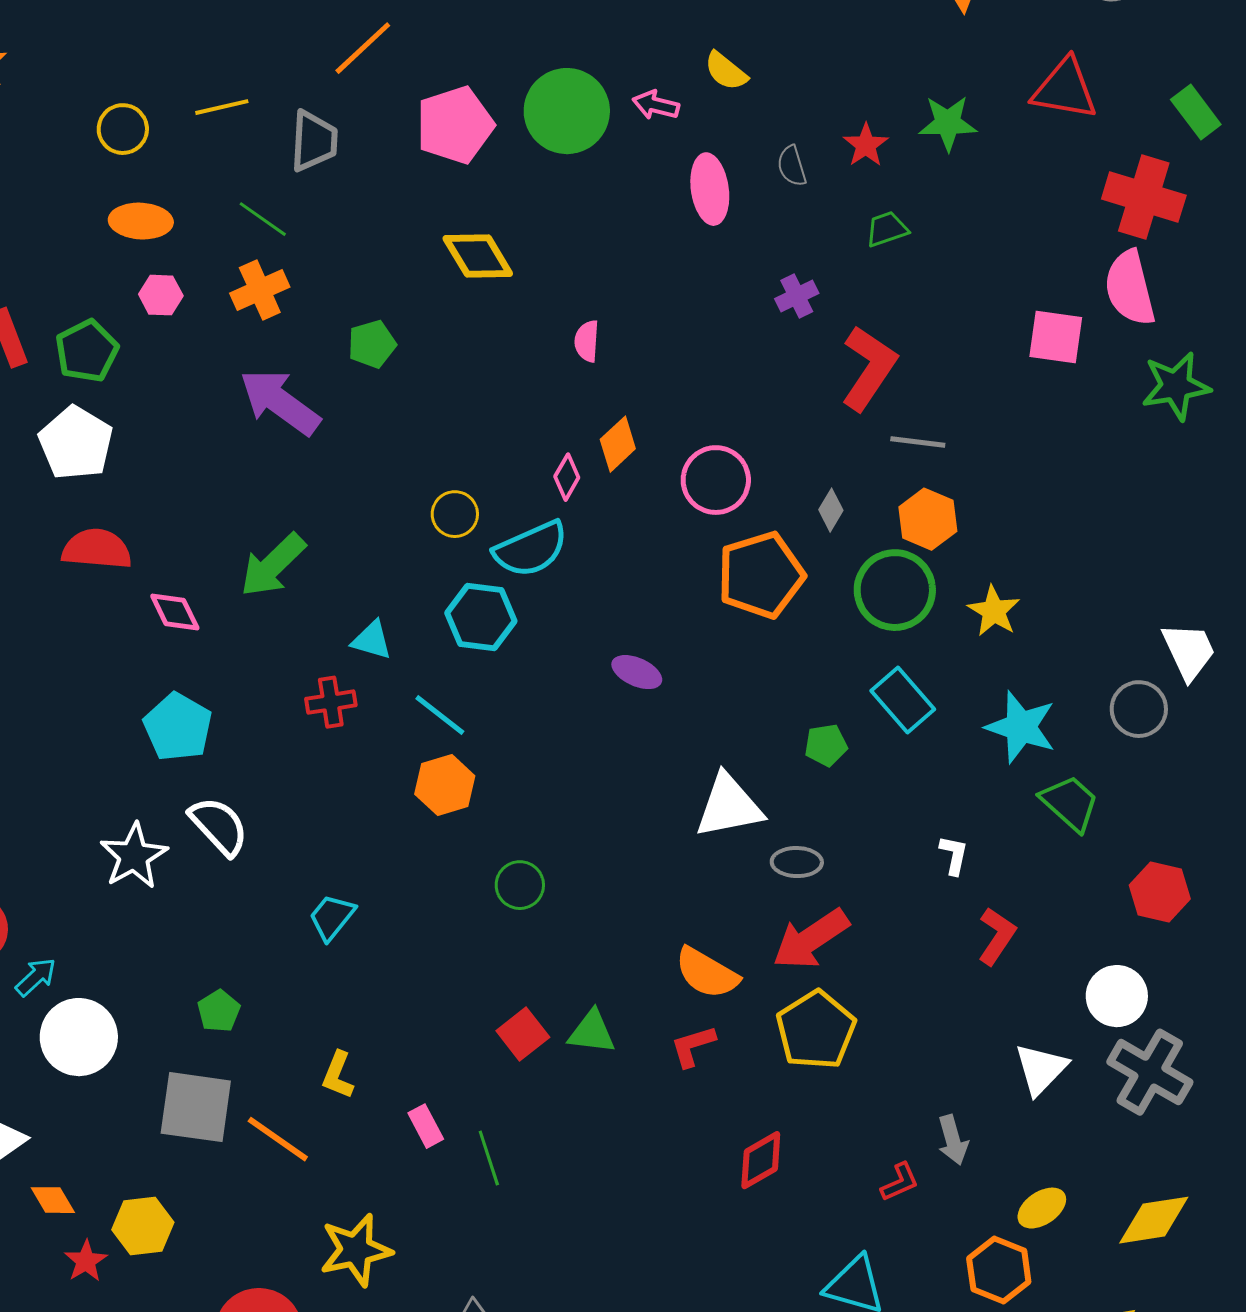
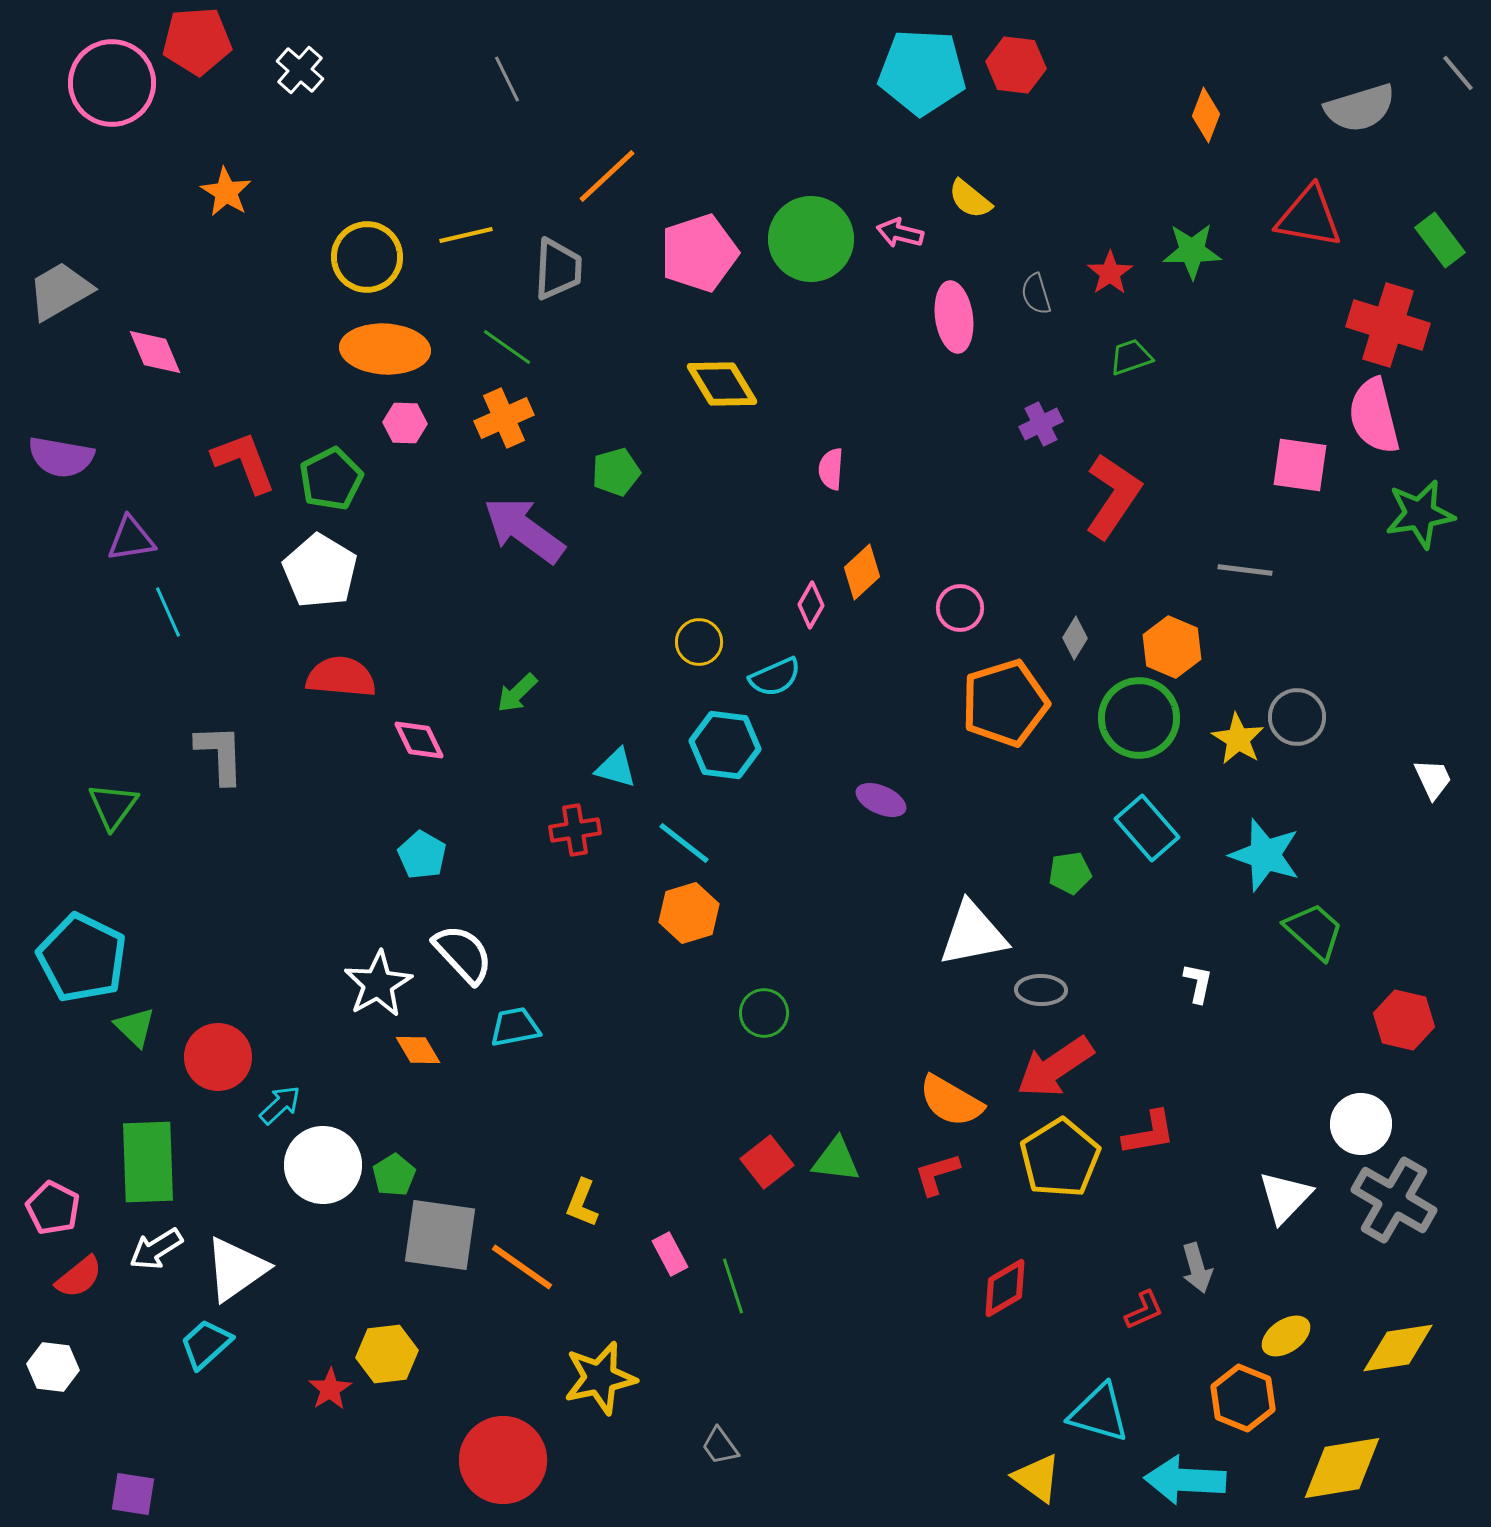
yellow circle: (123, 129) -> (367, 257), size x1.4
orange ellipse: (141, 221) -> (385, 349), size x1.4
gray line: (918, 442) -> (1245, 570), moved
pink circle: (716, 480) -> (960, 608), size x0.7
cyan semicircle: (531, 549) -> (775, 677), size x0.7
green arrow: (273, 565) -> (517, 693), size x0.6
white trapezoid: (1189, 651) -> (1433, 779), size x0.7
gray circle: (1139, 709) -> (1297, 717), moved
cyan pentagon: (178, 727) -> (422, 855), size x0.7
cyan trapezoid: (332, 917) -> (515, 1027), moved, turned 40
red L-shape: (997, 936) -> (1149, 1133), moved, turned 46
green pentagon: (219, 1011) -> (394, 1175), moved
orange diamond: (53, 1200) -> (418, 1050), moved

